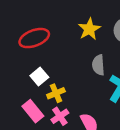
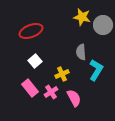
yellow star: (89, 29) -> (82, 17), moved, turned -30
yellow cross: (56, 93) -> (62, 74), moved

